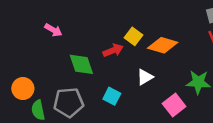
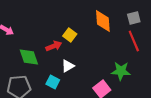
orange diamond: (163, 45) -> (103, 21), moved, turned 70
white triangle: (145, 77) -> (68, 66), moved

